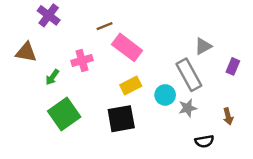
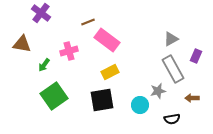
gray rectangle: (189, 75) -> (173, 69), moved
cyan circle: (165, 95) -> (140, 105), moved
brown arrow: (228, 116) -> (192, 98), turned 104

